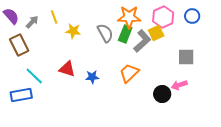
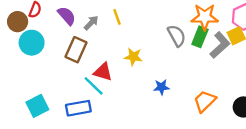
yellow star: (73, 31) -> (133, 57), moved
brown rectangle: (19, 45) -> (76, 50), turned 50
red triangle: (67, 69) -> (103, 72), moved
orange trapezoid: (129, 73) -> (205, 101), moved

